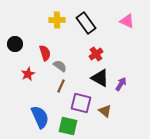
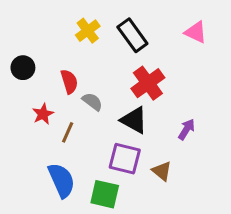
yellow cross: (57, 20) -> (88, 31), turned -35
red cross: (96, 54) -> (148, 83), size x1.5
black triangle: (100, 78) -> (134, 120), moved
brown line: (61, 86) -> (68, 132), moved

